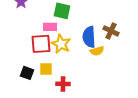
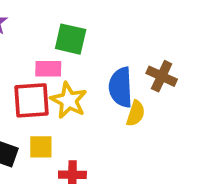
yellow semicircle: (97, 51) -> (136, 113), turned -56

